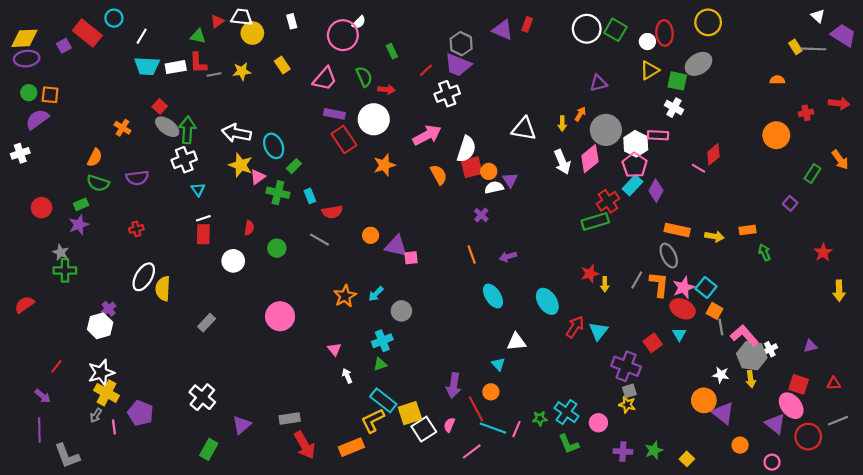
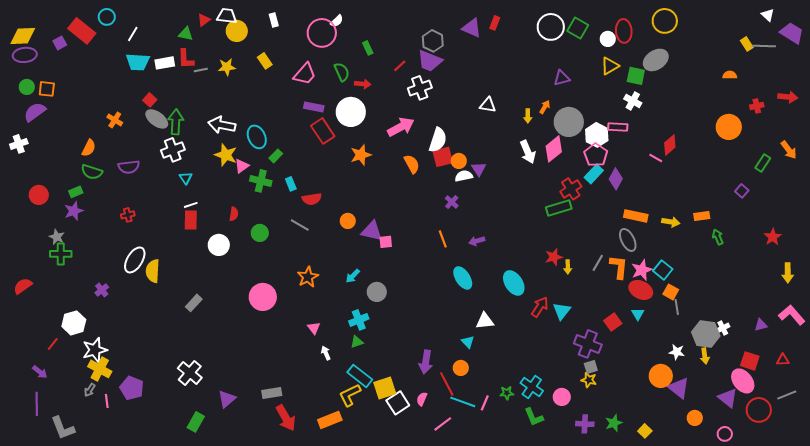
white triangle: (524, 129) -> (488, 105), moved, size x0.7
orange star: (345, 296) -> (308, 277), moved
white hexagon: (100, 326) -> (74, 323), moved
pink L-shape: (744, 335) -> (792, 315), moved

